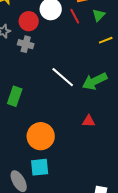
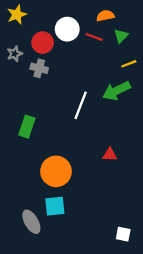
red line: (75, 16) -> (94, 37), turned -42
white line: (63, 77) -> (81, 105), turned 70
green arrow: (95, 81) -> (116, 91), moved

